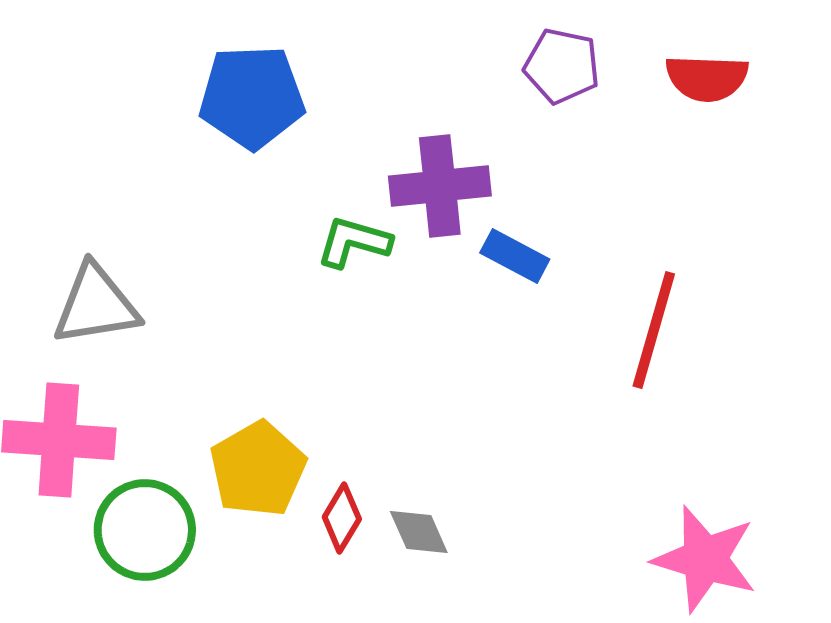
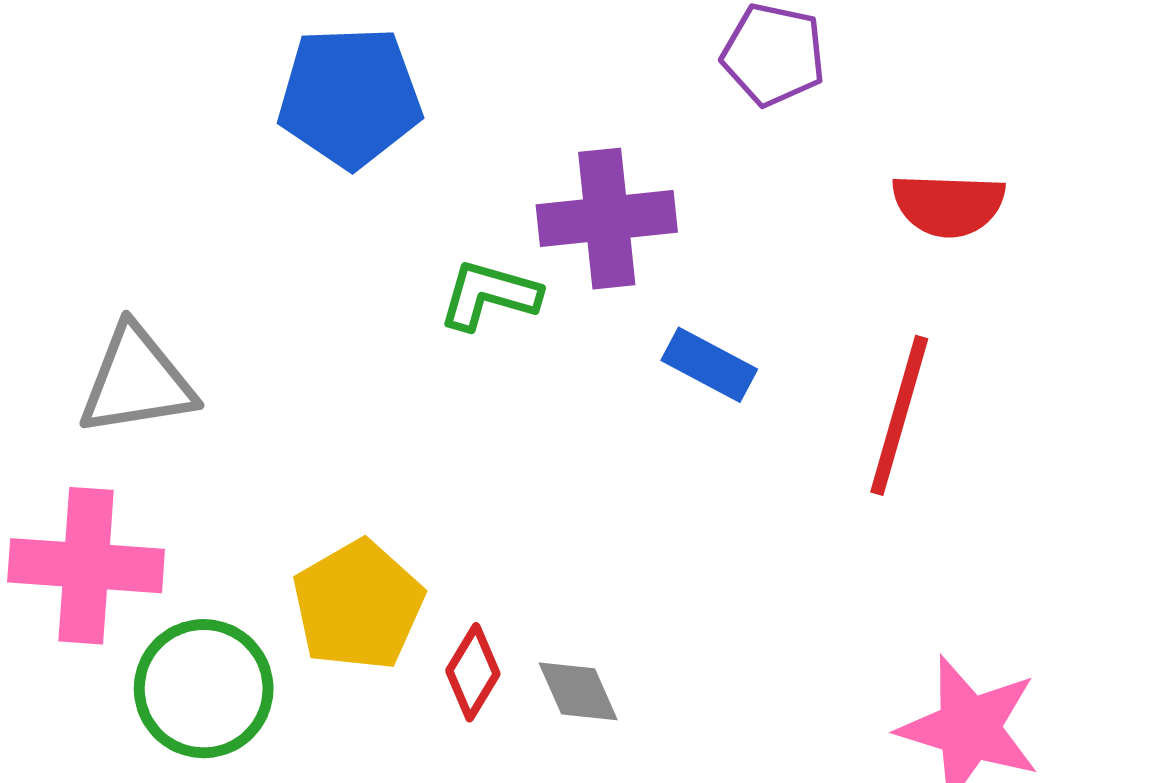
red semicircle: (707, 78) -> (948, 205), moved
blue rectangle: (515, 256) -> (709, 365), moved

